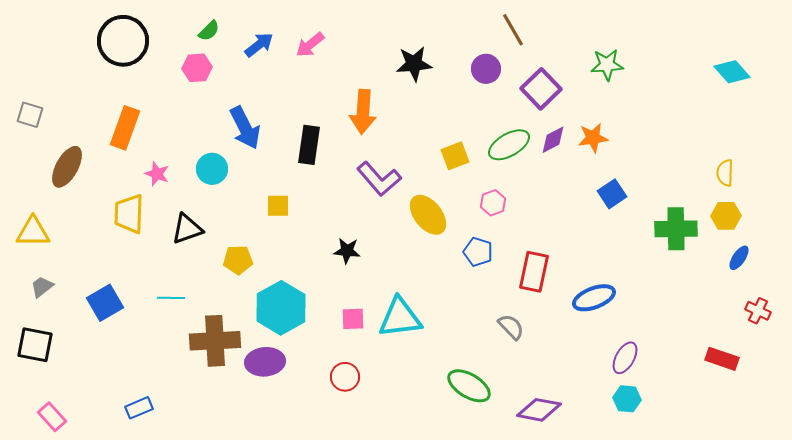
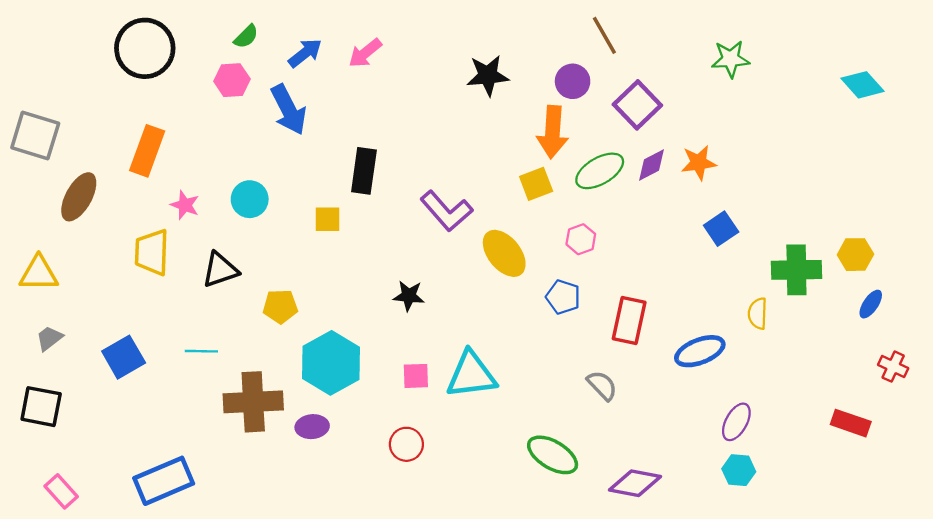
green star: (607, 65) -> (730, 59), moved
orange arrow: (363, 112) -> (553, 132), moved
gray square: (30, 115) -> (35, 136), size x1.6
blue arrow: (245, 128) -> (289, 110), moved
yellow semicircle: (725, 173) -> (758, 313), moved
yellow square: (278, 206) -> (327, 219), moved
purple ellipse: (265, 362) -> (312, 427), size x0.7
blue rectangle: (139, 408) -> (164, 481), size x1.8

